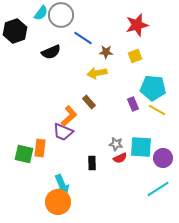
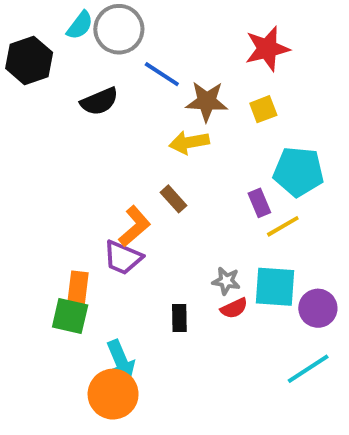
brown star: (106, 52) -> (207, 101), size x1.5
yellow line: (157, 110) -> (283, 226), moved, turned -60
green square: (24, 154) -> (70, 316), moved

